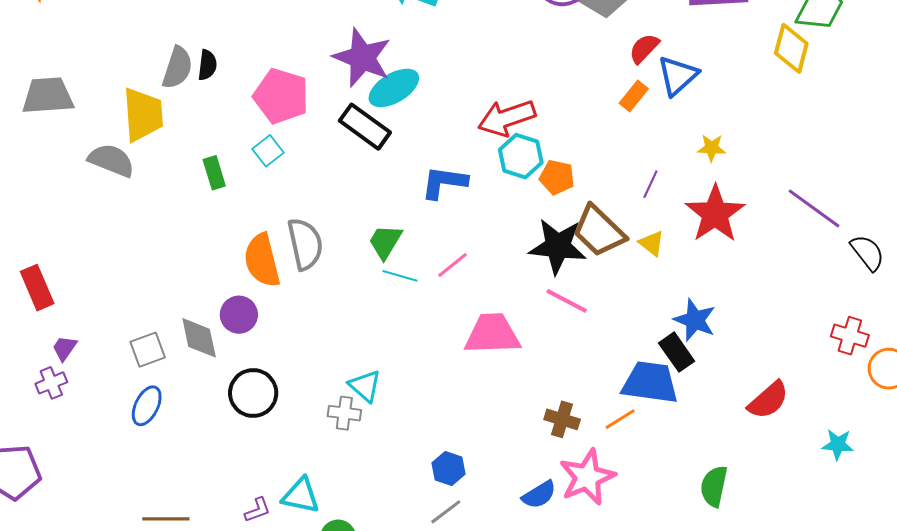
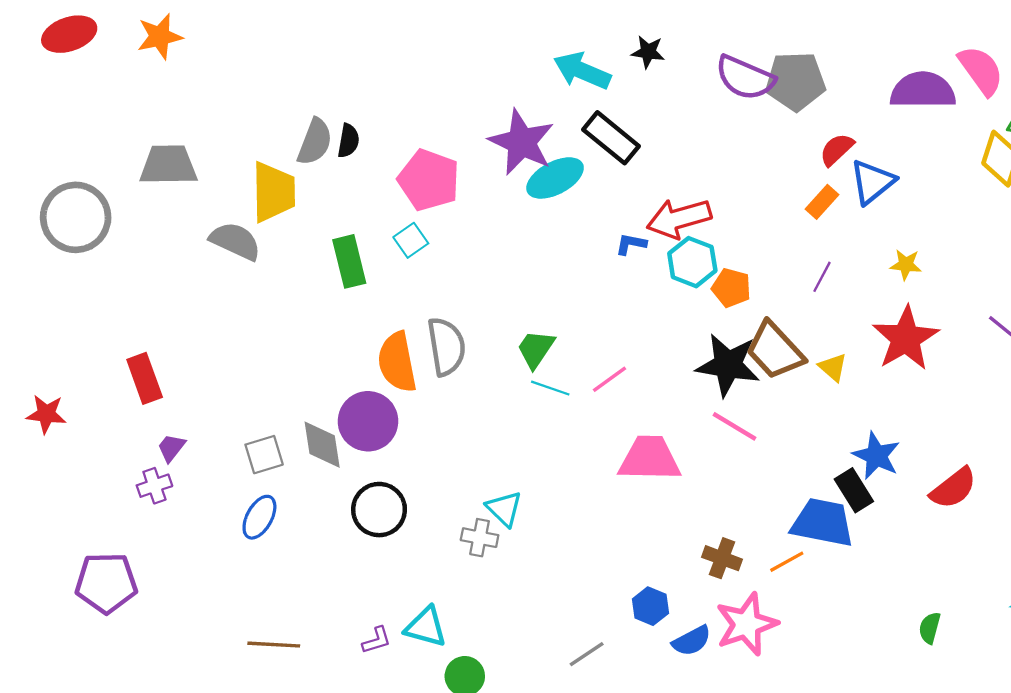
black rectangle: (365, 127) -> (611, 138), moved
green rectangle: (214, 173) -> (349, 261), size x1.4
blue L-shape: (444, 182) -> (631, 244), moved, size x0.6
purple line: (650, 184) -> (822, 277), moved
purple circle: (239, 315) -> (368, 421), size x1.4
red semicircle: (768, 400) -> (953, 488), moved
blue hexagon: (449, 469) -> (650, 606), moved
green semicircle: (714, 486) -> (930, 628), moved, size x0.7

